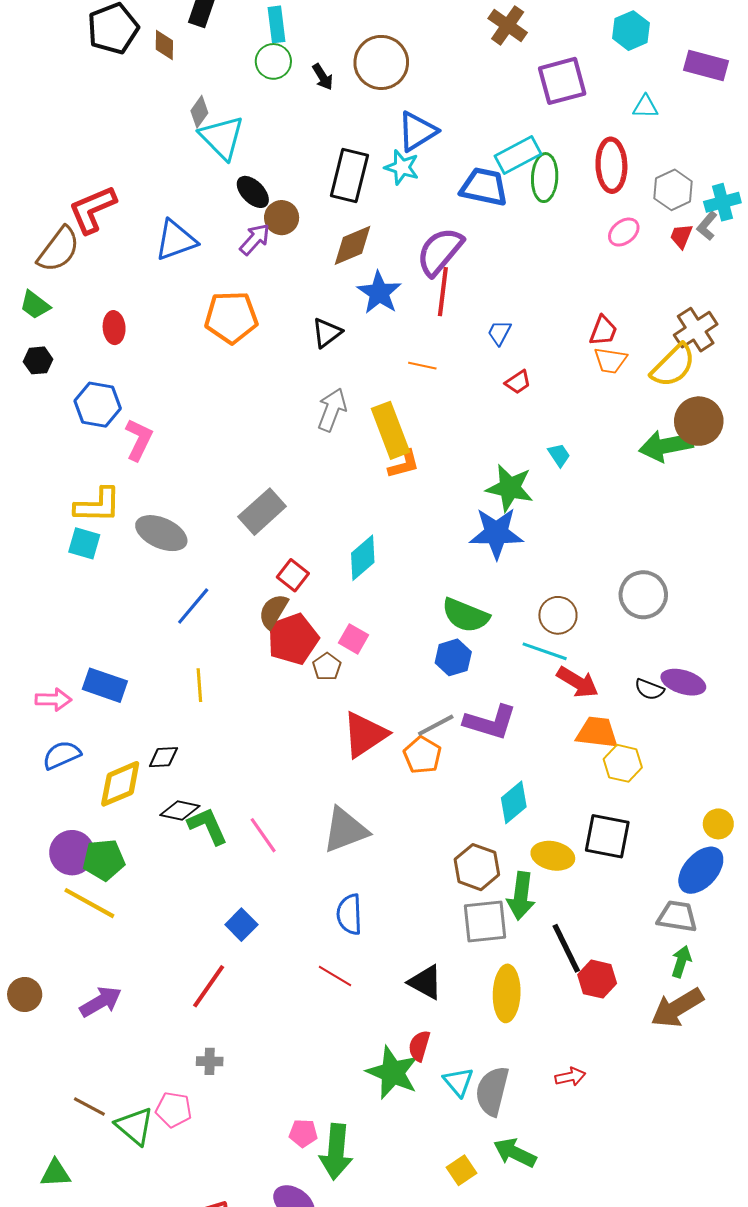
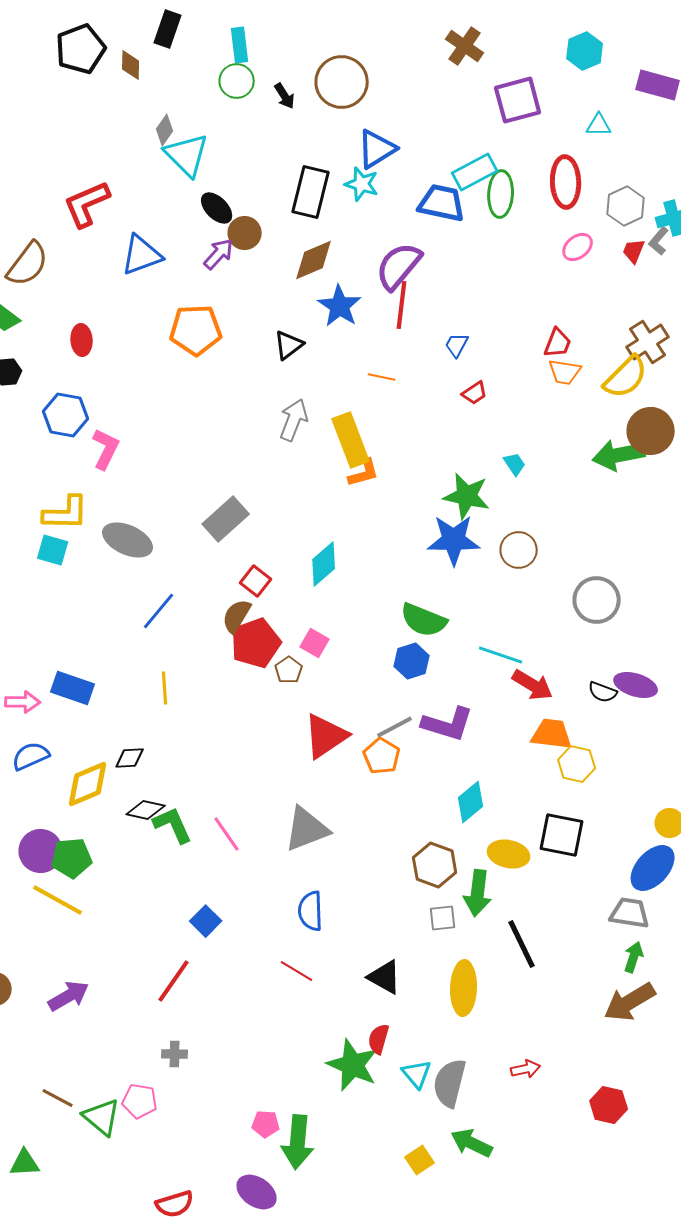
red L-shape: (92, 209) -> (87, 204), moved
brown circle: (558, 615) -> (519, 550), moved
gray square: (485, 922) -> (443, 918), size x0.6
red hexagon: (597, 979) -> (609, 1105), moved

